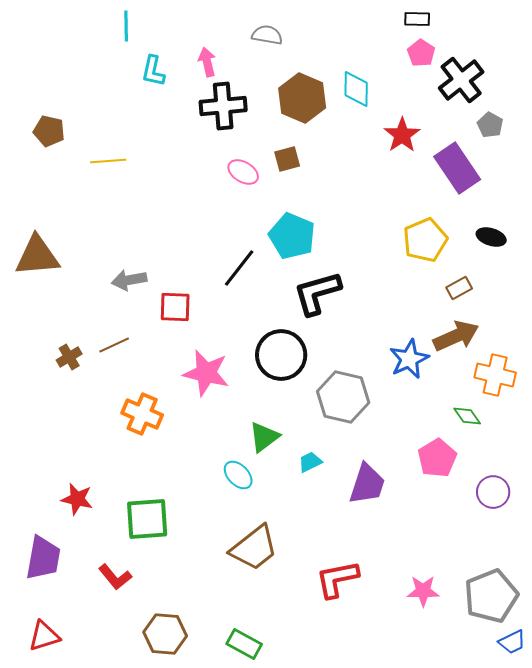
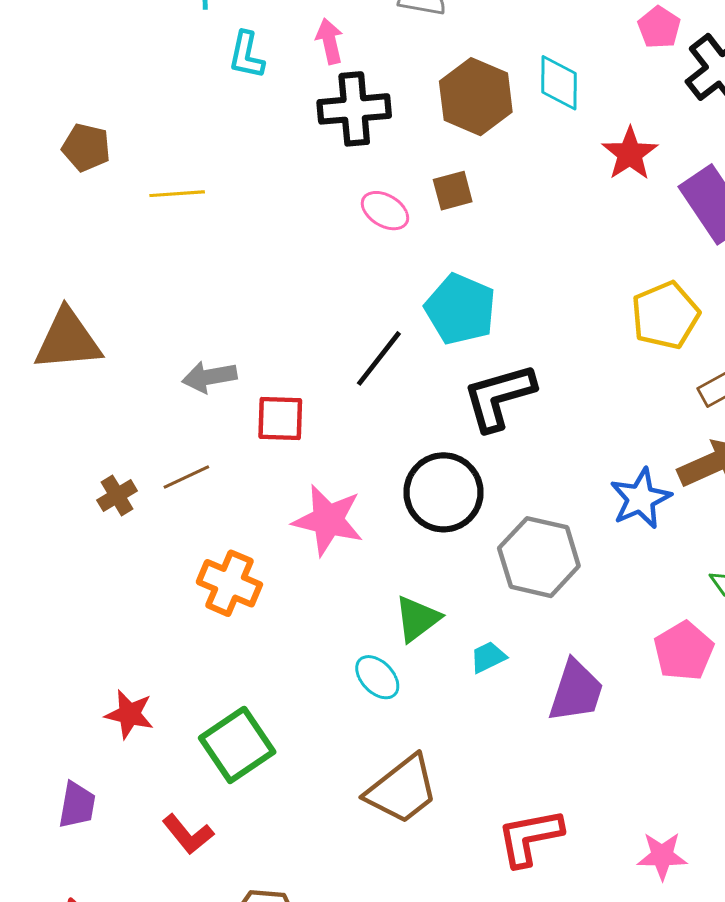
green square: (147, 519) -> (237, 745), turned -30
purple trapezoid: (43, 558) -> (77, 805), size x0.7

